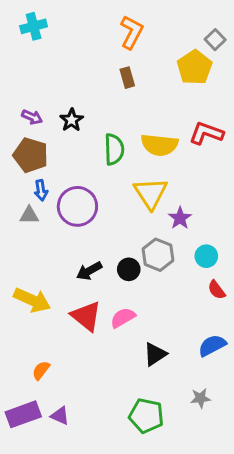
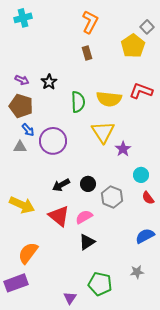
blue arrow: (41, 190) -> (28, 130), turned -32
gray hexagon: (158, 255) -> (112, 197), moved
black triangle: (155, 354) -> (87, 242), moved
orange semicircle: (41, 370) -> (28, 253), size x1.6
purple triangle: (60, 416) -> (70, 298), moved, turned 40

